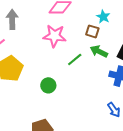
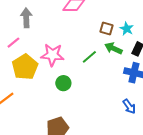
cyan star: (103, 17) -> (127, 29), moved
pink star: (54, 36) -> (52, 55), moved

